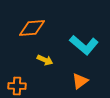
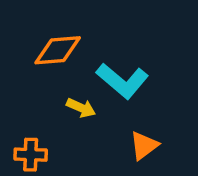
cyan L-shape: (84, 45) -> (122, 81), moved

